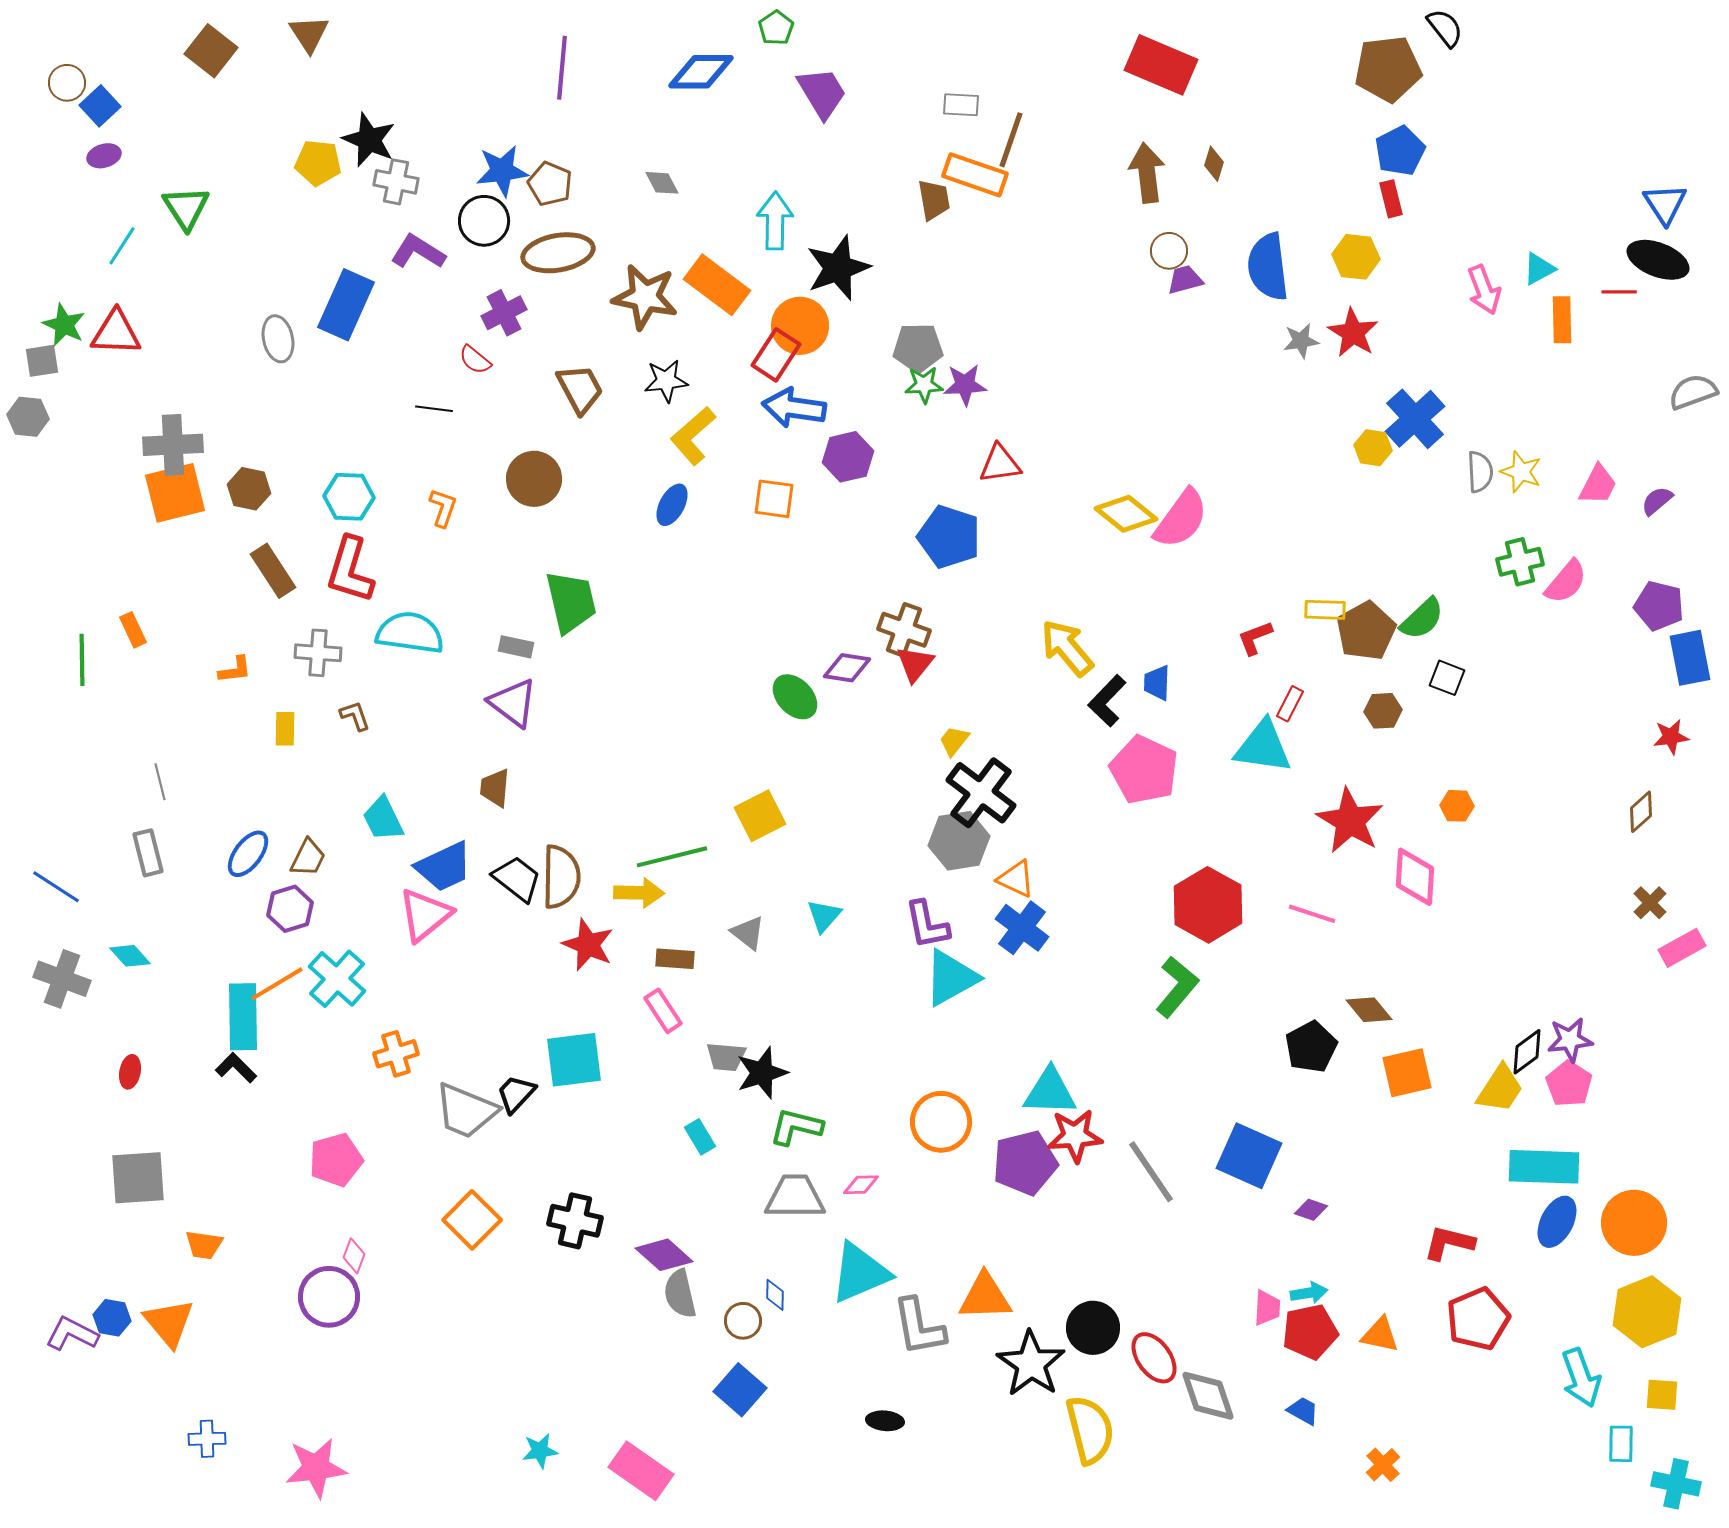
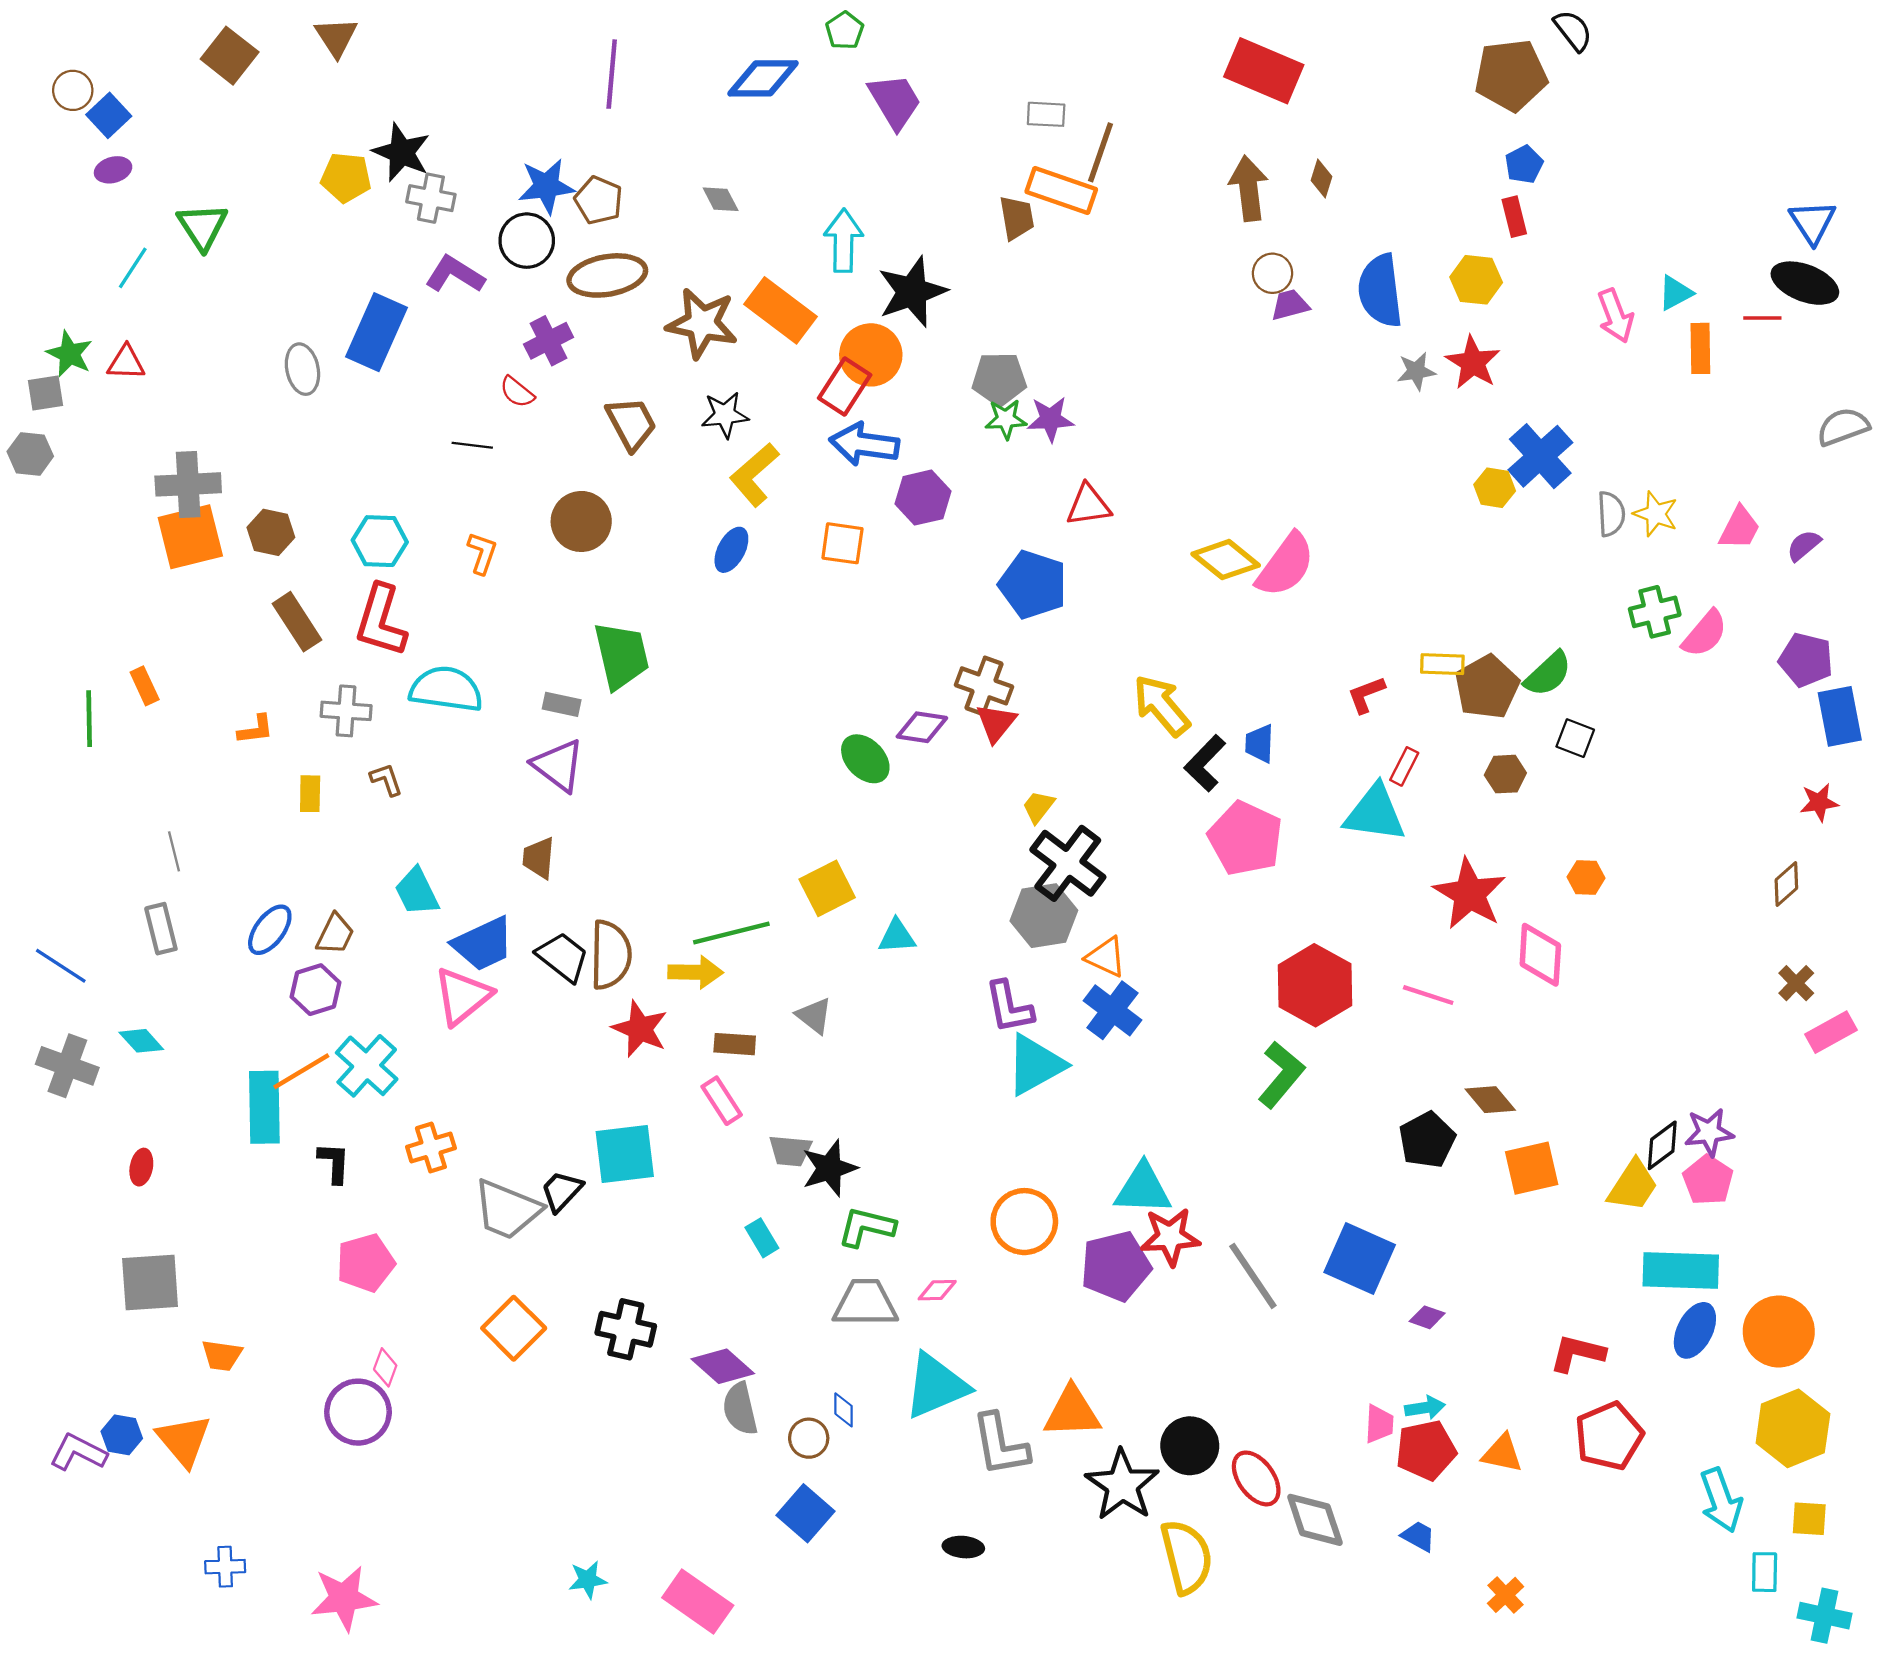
blue pentagon: (1400, 151) -> (1524, 164), size x0.7
red triangle: (116, 333) -> (126, 363), size x0.7
cyan triangle: (824, 916) -> (897, 936), moved, turned 45
black L-shape: (236, 1068) -> (334, 1163), moved, turned 48

